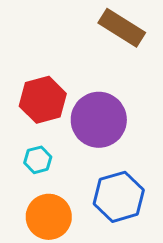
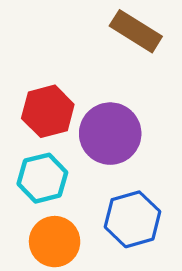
cyan hexagon: (38, 160) -> (42, 178), size x1.6

